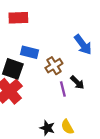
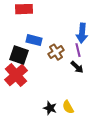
blue arrow: (83, 45) -> (82, 33), turned 42
purple line: (63, 89) -> (78, 50), moved

